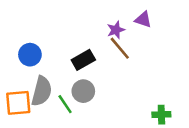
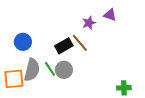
brown line: (120, 48) -> (80, 43), moved
green line: (65, 104) -> (50, 69), moved

